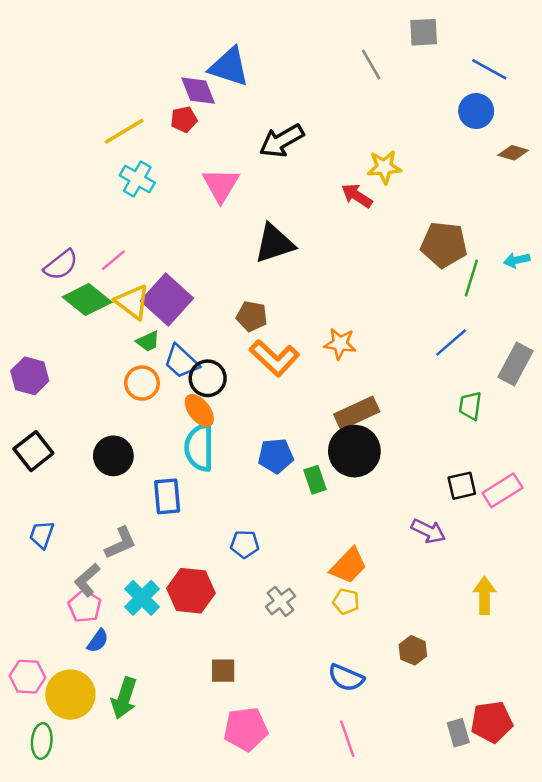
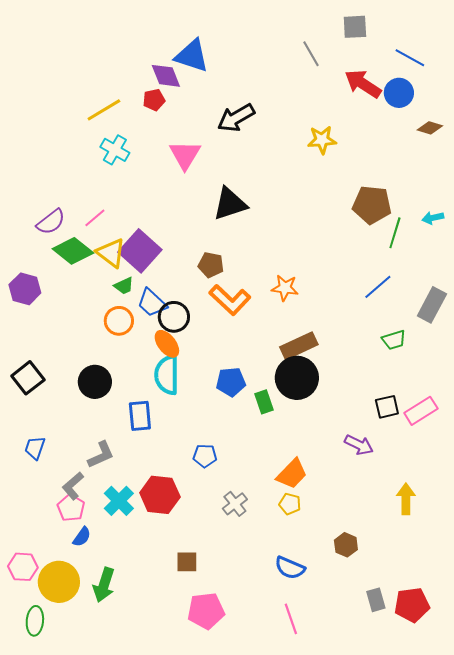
red arrow: (357, 196) -> (363, 84), moved, size x1.4
purple hexagon: (30, 376) -> (25, 289), moved
green trapezoid: (470, 406) -> (394, 340), turned -115
gray rectangle: (458, 733) -> (376, 600), moved

